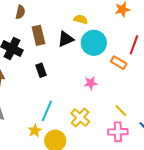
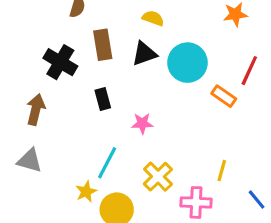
yellow semicircle: (81, 19) -> (153, 18), moved
pink star: (91, 83) -> (142, 123), moved
yellow line: (121, 111) -> (222, 171), turned 56
pink cross: (118, 132) -> (196, 202), moved

